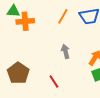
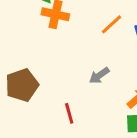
gray arrow: (65, 51) -> (99, 76), turned -128

